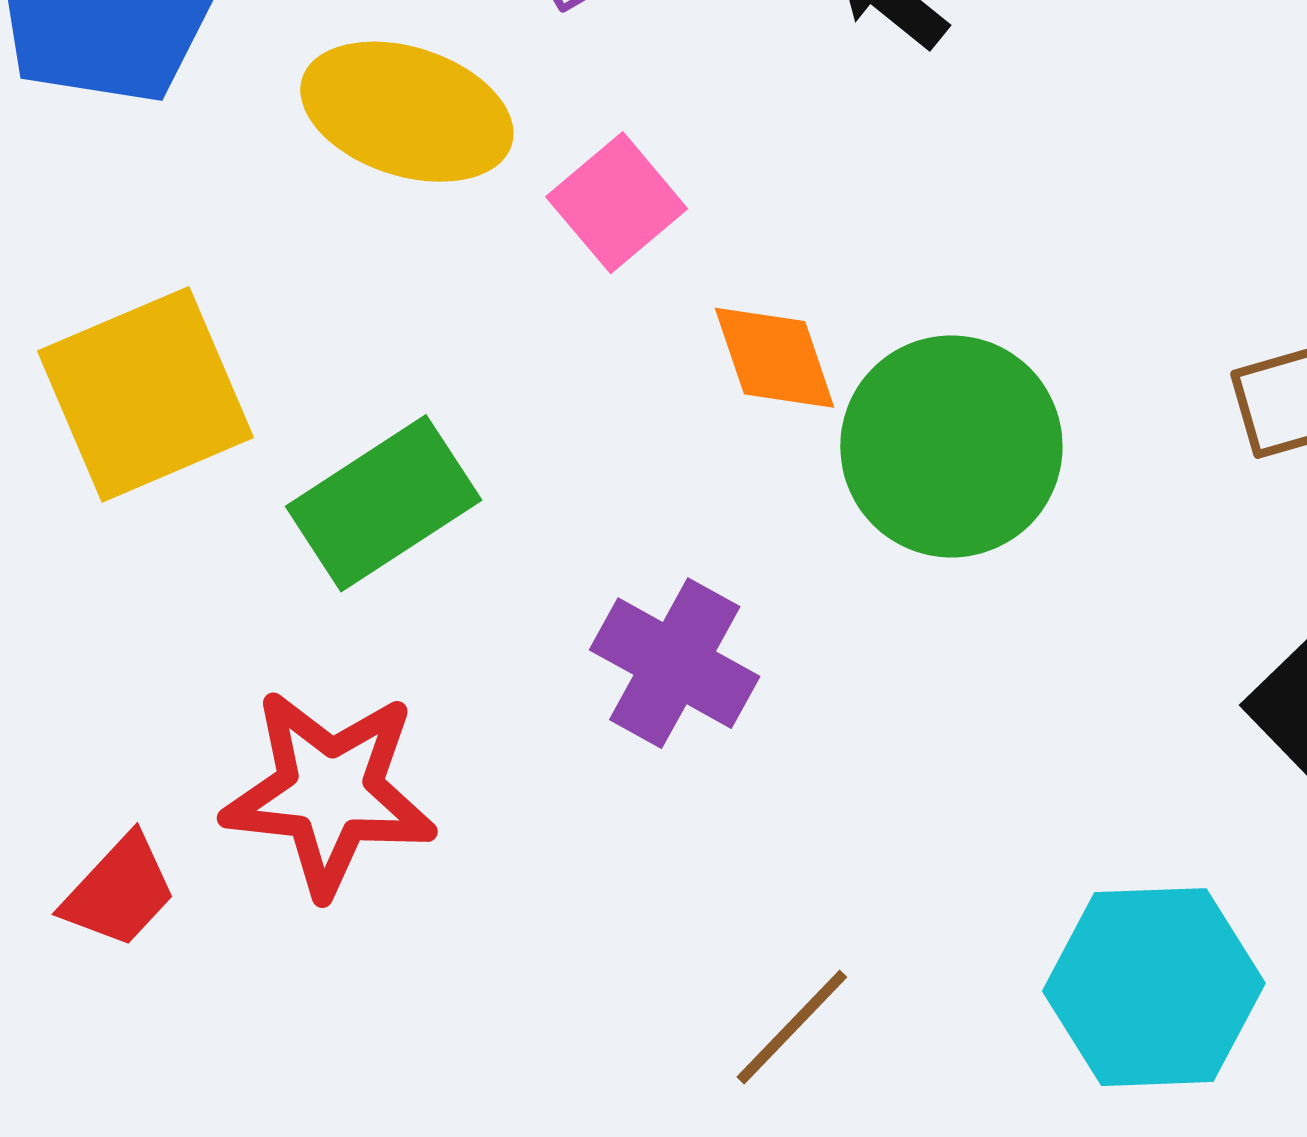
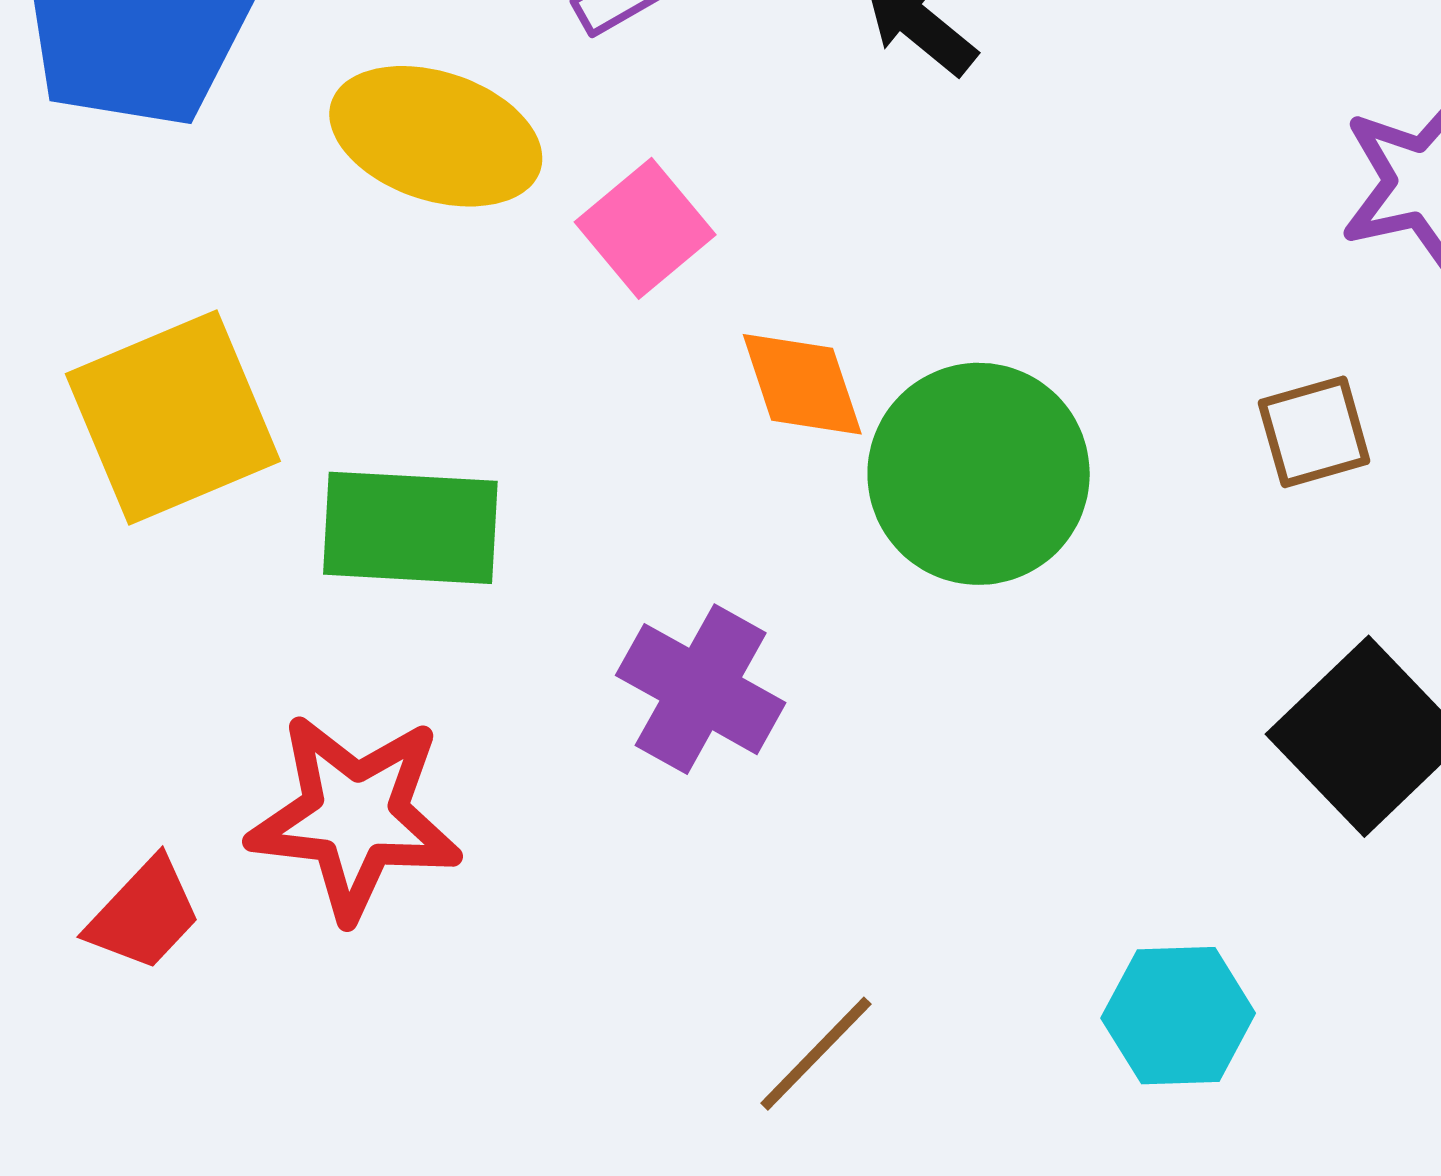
green rectangle: (384, 503) -> (410, 528), turned 36
cyan hexagon: (1154, 987) -> (1178, 1016), size x0.7

